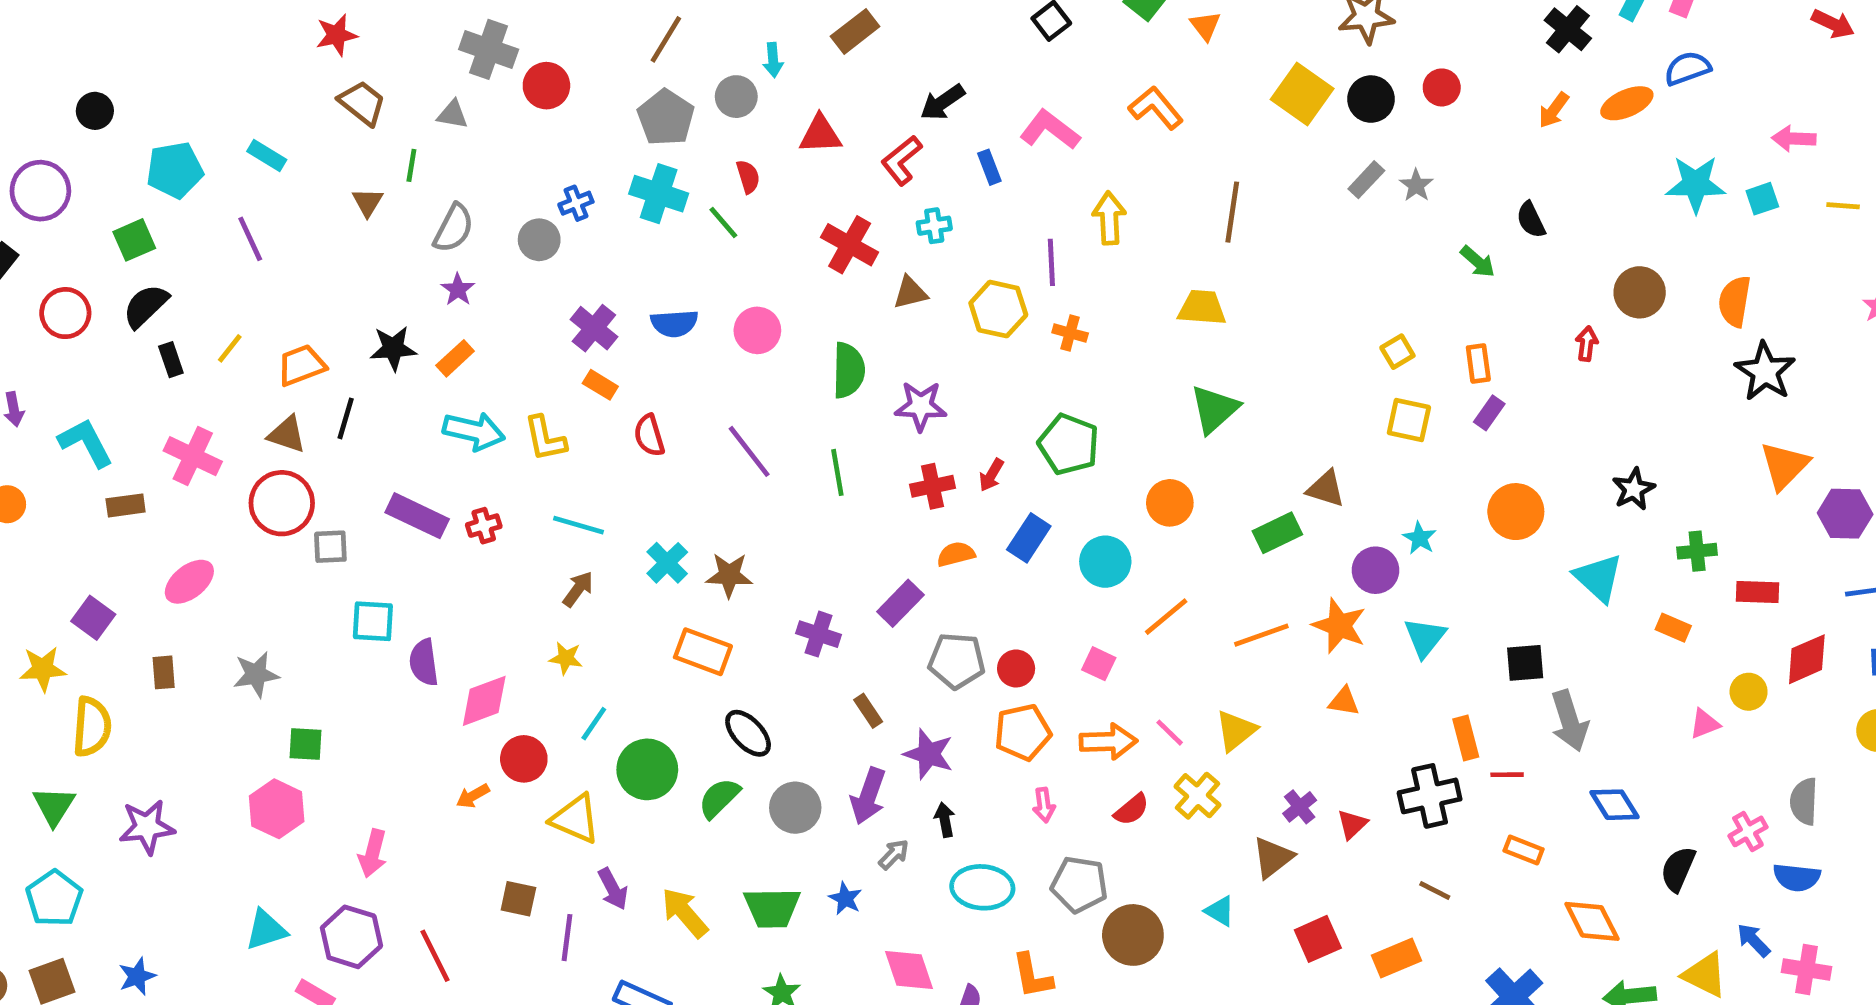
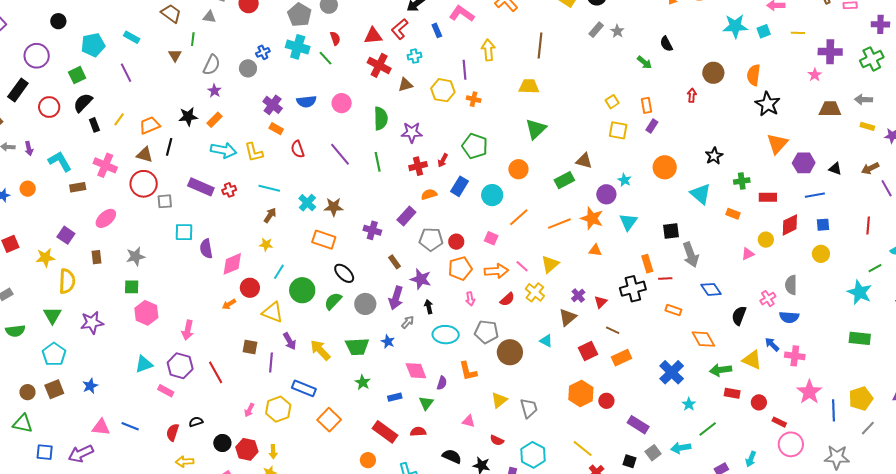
red triangle: (820, 134) -> (373, 36), moved
green square: (305, 744) -> (132, 287), moved
brown line: (1435, 891) -> (613, 330), moved

